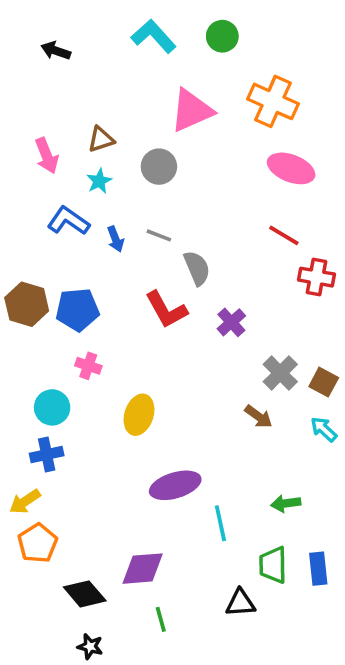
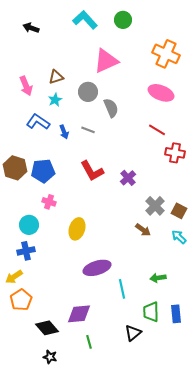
orange cross: (273, 101) -> (166, 54), moved
gray semicircle: (197, 268) -> (111, 108), moved
black triangle: (240, 603) -> (133, 333), turned -36

